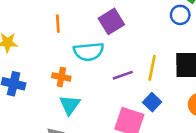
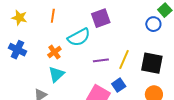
orange line: (58, 24) -> (53, 16), moved
cyan semicircle: (89, 52) -> (79, 37), turned -35
orange cross: (61, 77) -> (54, 52), turned 32

